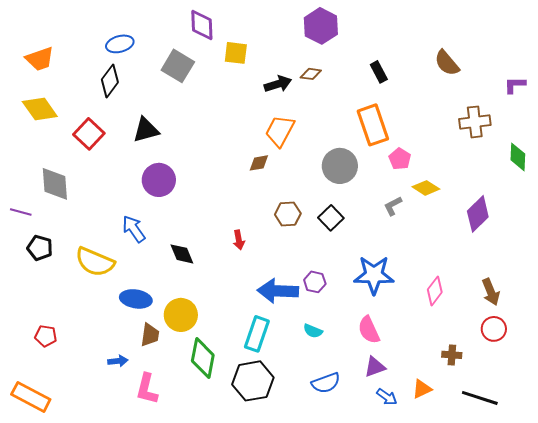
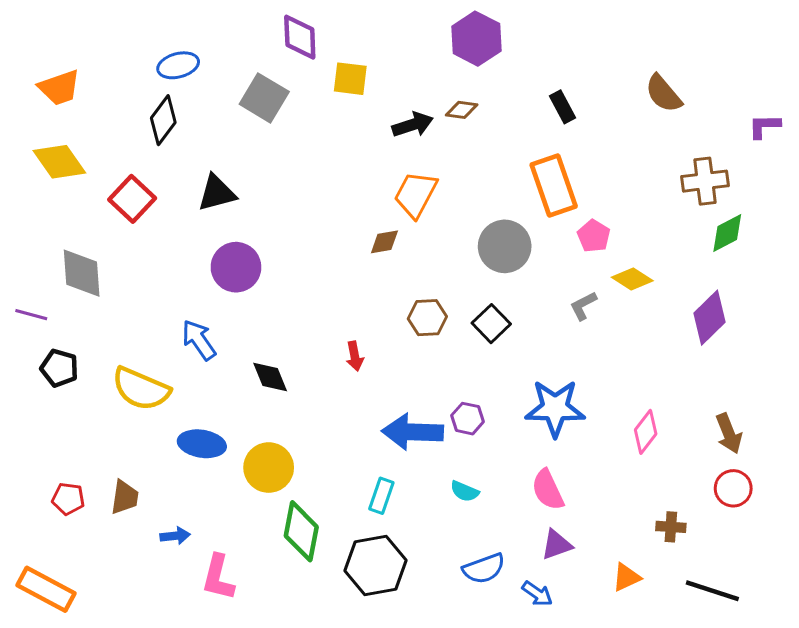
green diamond: (518, 157) -> (727, 233), moved, turned 60
cyan rectangle: (257, 334) -> (381, 496), size x0.7
brown trapezoid: (150, 335) -> (125, 497), moved
blue arrow: (387, 397) -> (537, 594), moved

